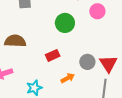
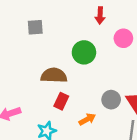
brown semicircle: (15, 41) -> (54, 75), moved
red rectangle: (53, 55) -> (61, 101), moved, turned -40

